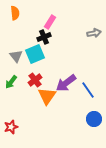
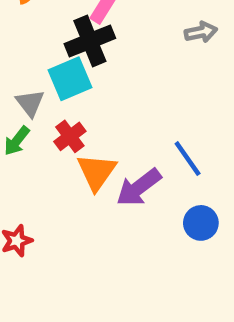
black cross: (44, 37) -> (90, 41), size x1.5
gray triangle: (16, 56) -> (30, 103), moved
purple arrow: (66, 83) -> (139, 187), moved

